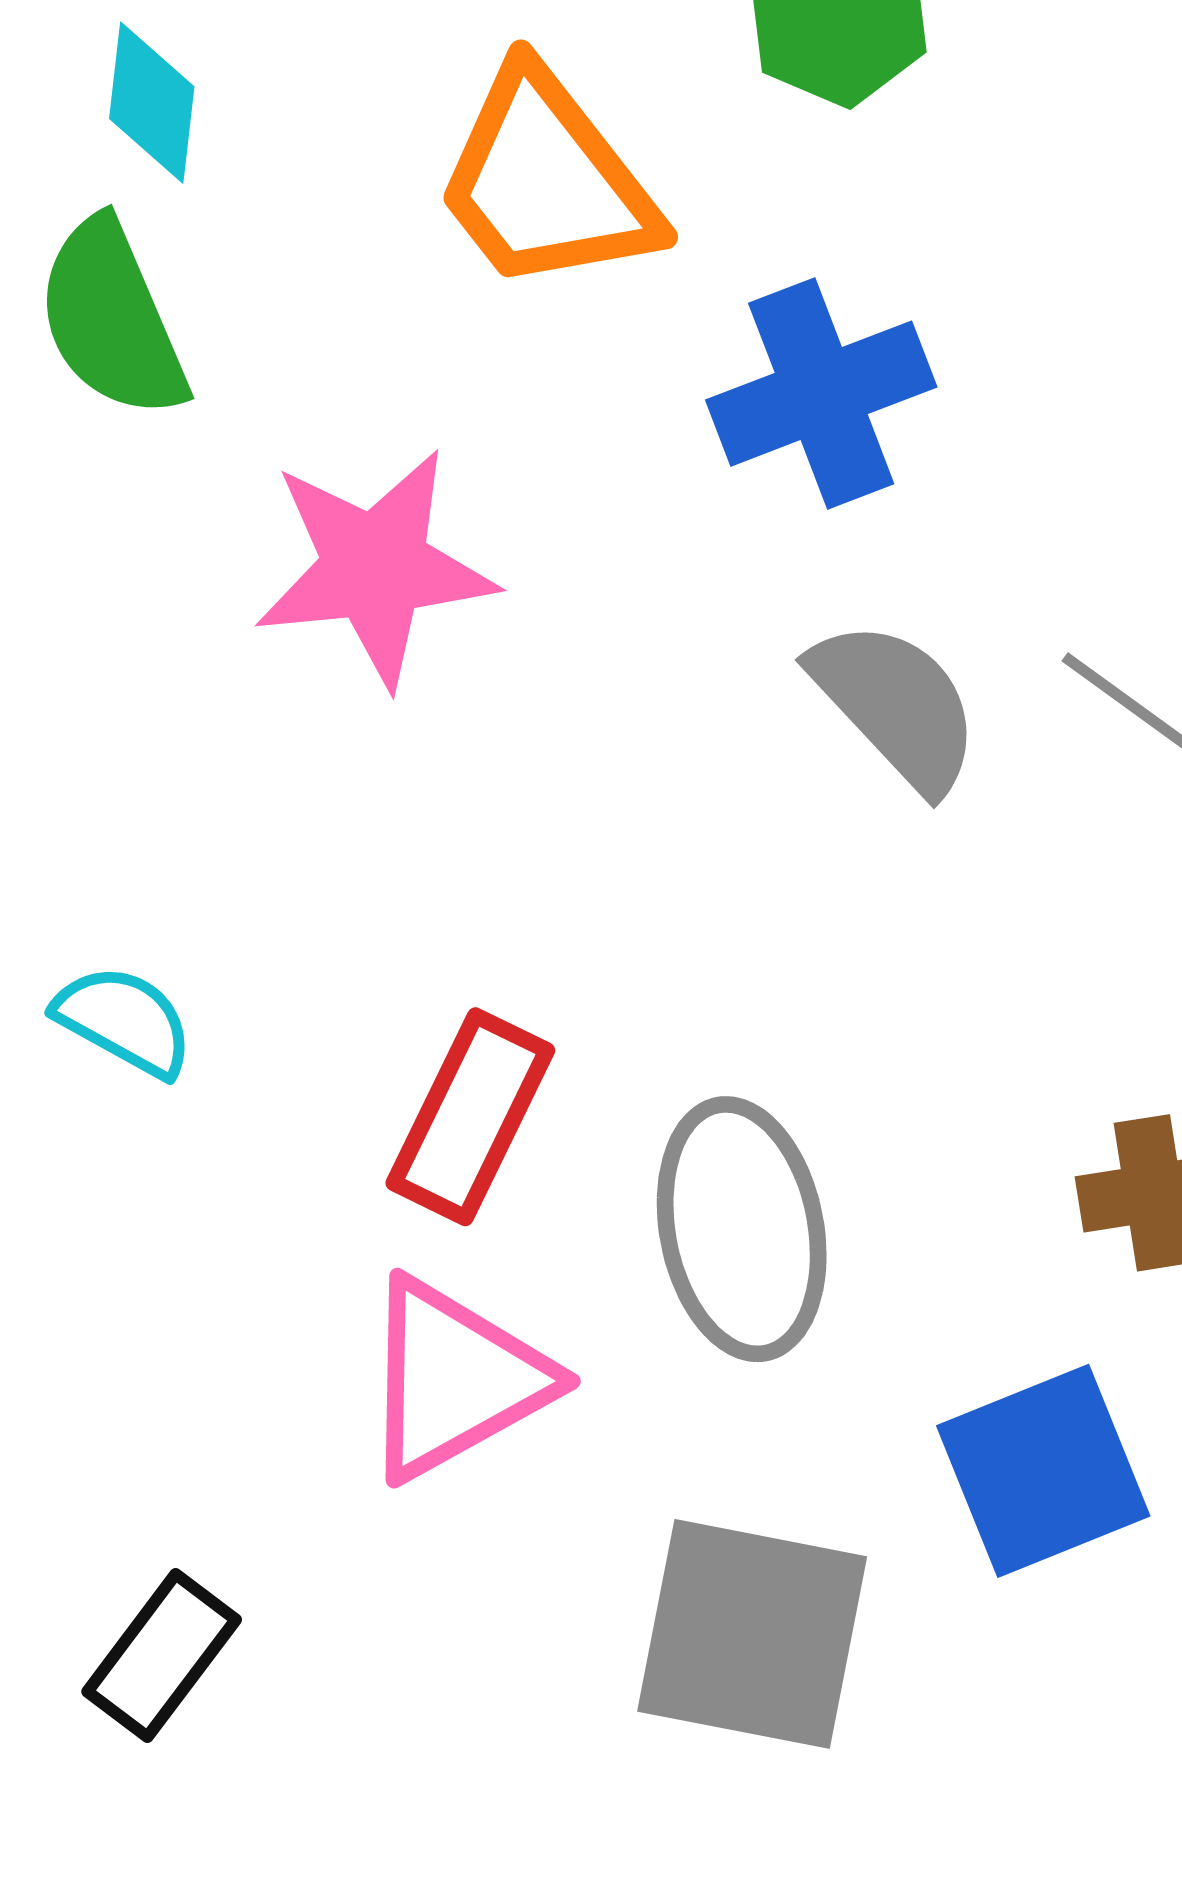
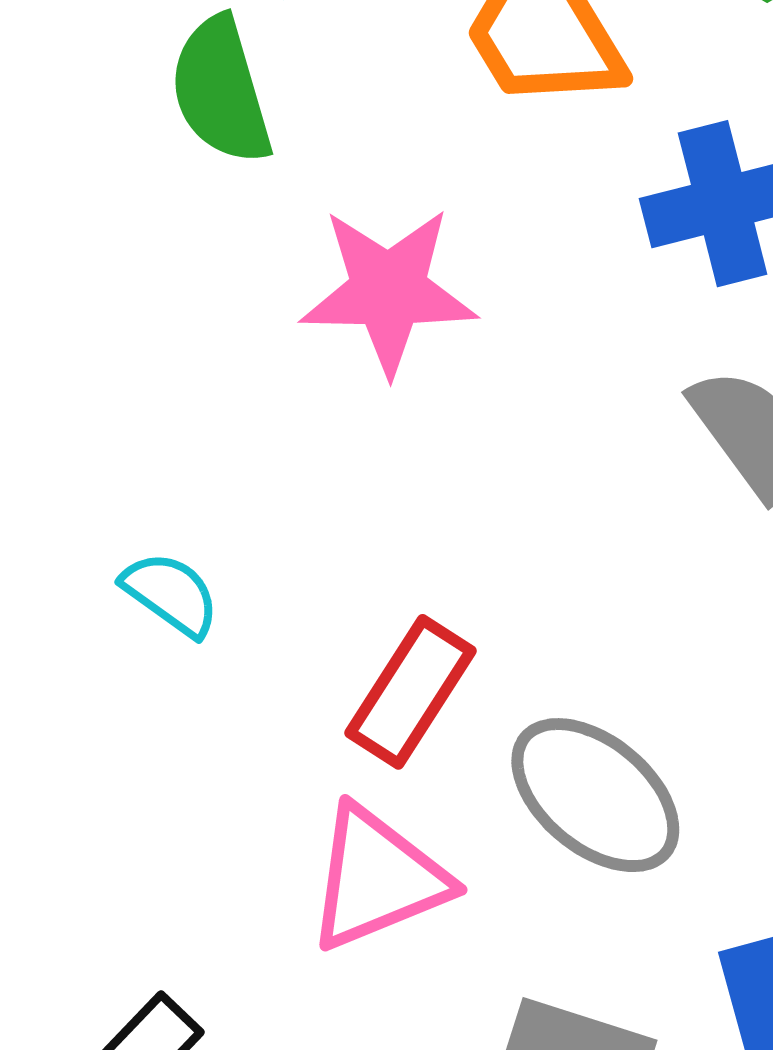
gray ellipse: (742, 1229) -> (595, 795), turned -46

